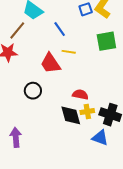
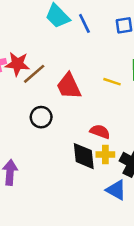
blue line: (60, 29) -> (84, 23), moved
brown line: (17, 30) -> (34, 74), moved
yellow line: (69, 52) -> (112, 82), moved

